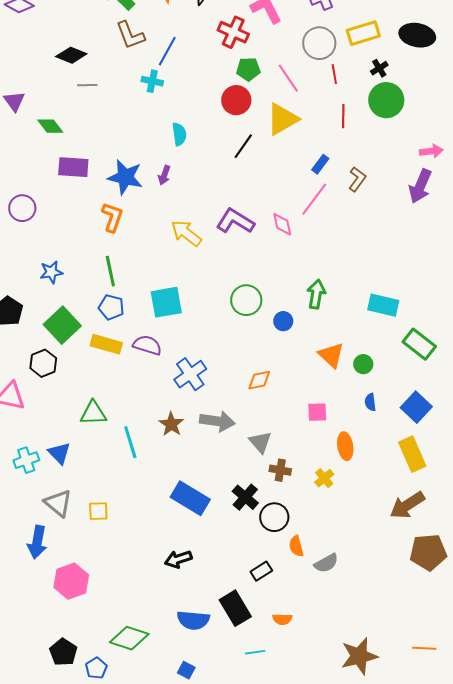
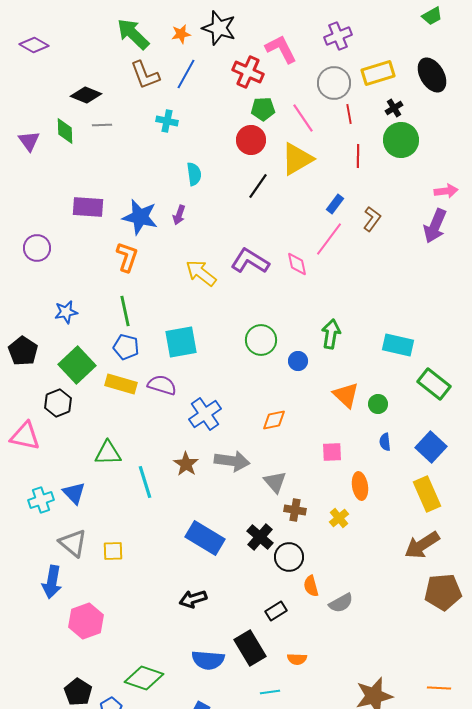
black ellipse: (417, 35) -> (432, 75), turned 48
blue line: (167, 51) -> (186, 74), moved
green diamond: (50, 126) -> (65, 131), moved, turned 36

